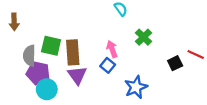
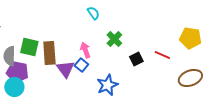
black square: (175, 63) -> (136, 59), moved
purple triangle: (77, 75) -> (65, 69), moved
cyan circle: (47, 89) -> (14, 87), moved

